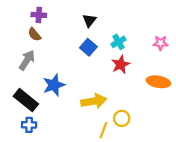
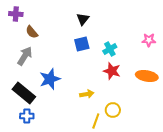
purple cross: (39, 15) -> (16, 14), moved
cyan cross: (118, 42) -> (110, 49), moved
blue square: (88, 47) -> (82, 44), turned 35
red star: (121, 65) -> (112, 71), moved, turned -30
yellow arrow: (94, 101) -> (87, 94), size x0.6

